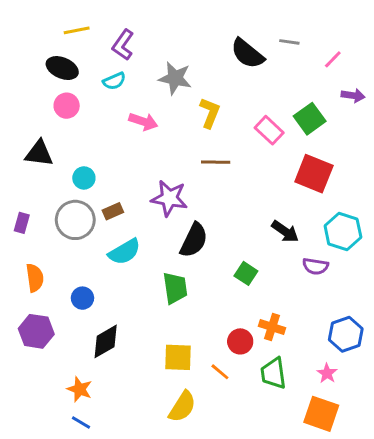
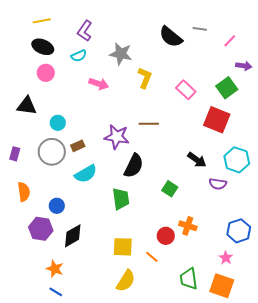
yellow line: (77, 30) -> (42, 21), moved
green square: (310, 119) -> (227, 88), moved
brown line: (216, 162) -> (149, 124), moved
purple hexagon: (36, 331) -> (41, 229), moved
green trapezoid: (273, 373) -> (189, 279), moved

